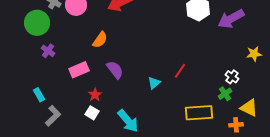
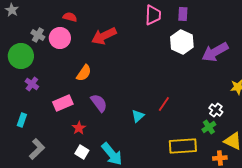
cyan rectangle: (39, 95) -> (22, 120), moved, turned 48
white square: (92, 113) -> (82, 152), moved

